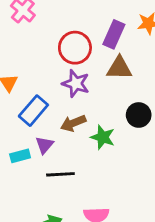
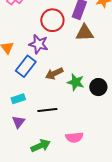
purple star: (76, 83) -> (39, 44), moved
black circle: (139, 115) -> (98, 87), moved
purple triangle: (44, 145) -> (18, 122), moved

